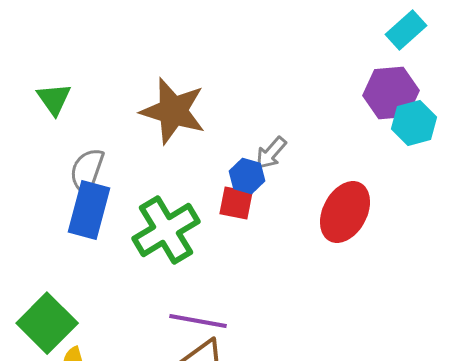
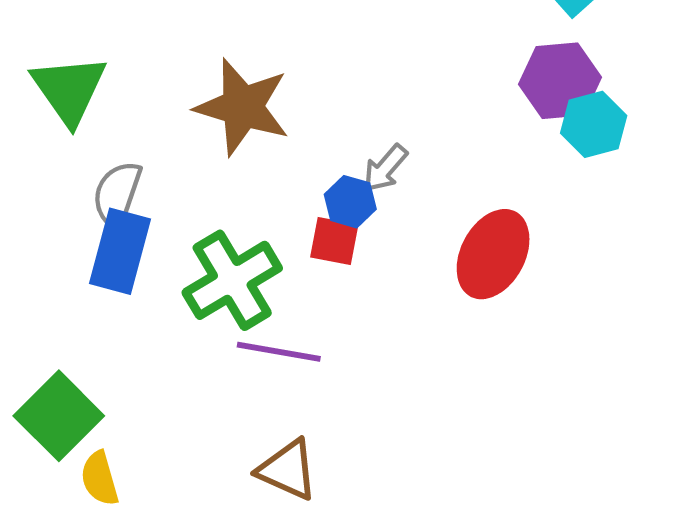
green triangle: (54, 99) -> (69, 89), size x1.5
purple line: (198, 321) -> (279, 352), moved

